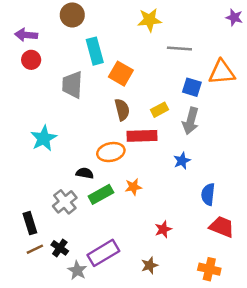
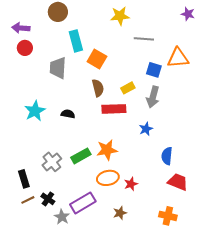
orange ellipse: (111, 152) -> (108, 178), moved
black semicircle: (85, 173) -> (68, 114), moved
orange star: (133, 187) -> (107, 150), size x1.5

